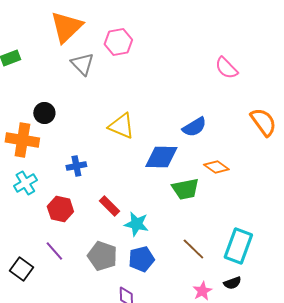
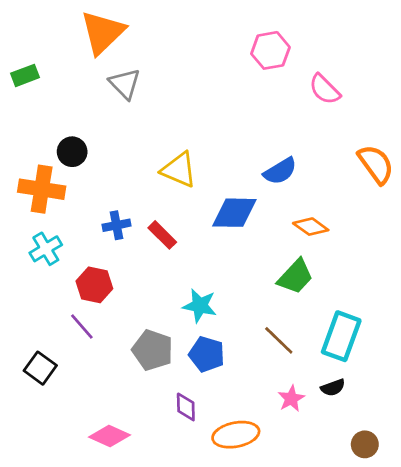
pink hexagon: (118, 42) -> (270, 50), moved
green trapezoid: (185, 189) -> (295, 277), moved, turned -36
red rectangle: (109, 206) -> (162, 235), moved
purple line: (54, 251) -> (82, 326), moved
blue pentagon: (141, 259) -> (207, 354), turned 30

